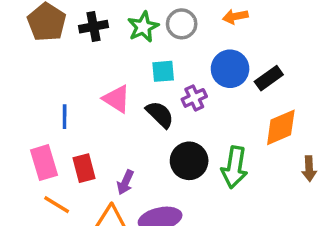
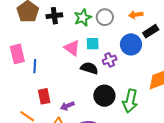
black rectangle: (269, 78) -> (151, 31), moved
pink triangle: (116, 99) -> (72, 48), moved
black semicircle: (160, 114) -> (89, 68), turned -30
pink rectangle: (44, 163) -> (17, 54), moved
purple arrow: (125, 182) -> (67, 106), turned 40

